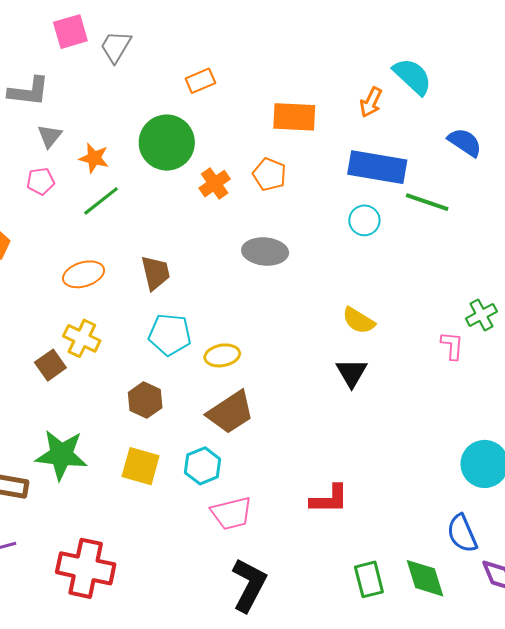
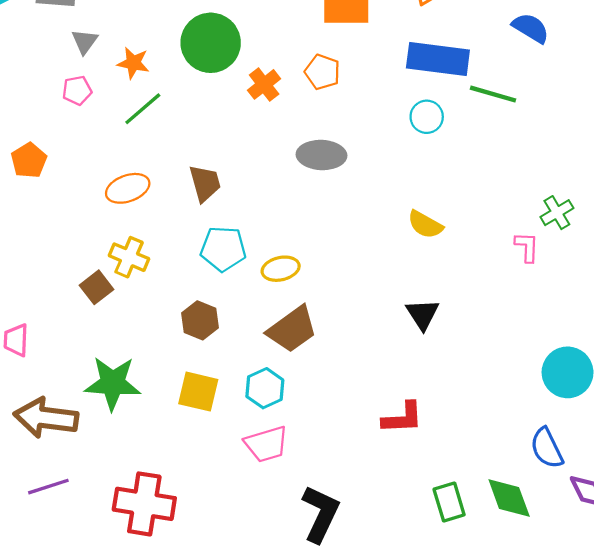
black triangle: (352, 373) -> (423, 314), moved
pink trapezoid: (232, 513) -> (266, 444), moved

